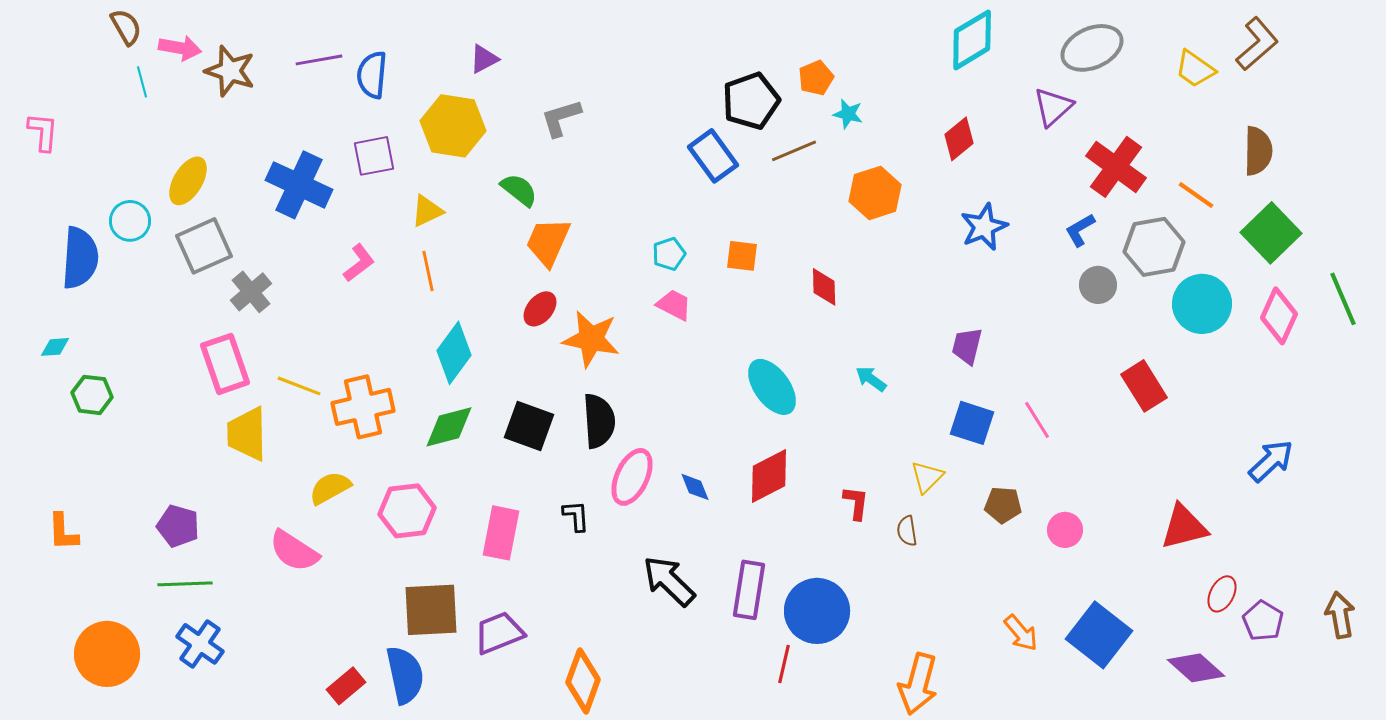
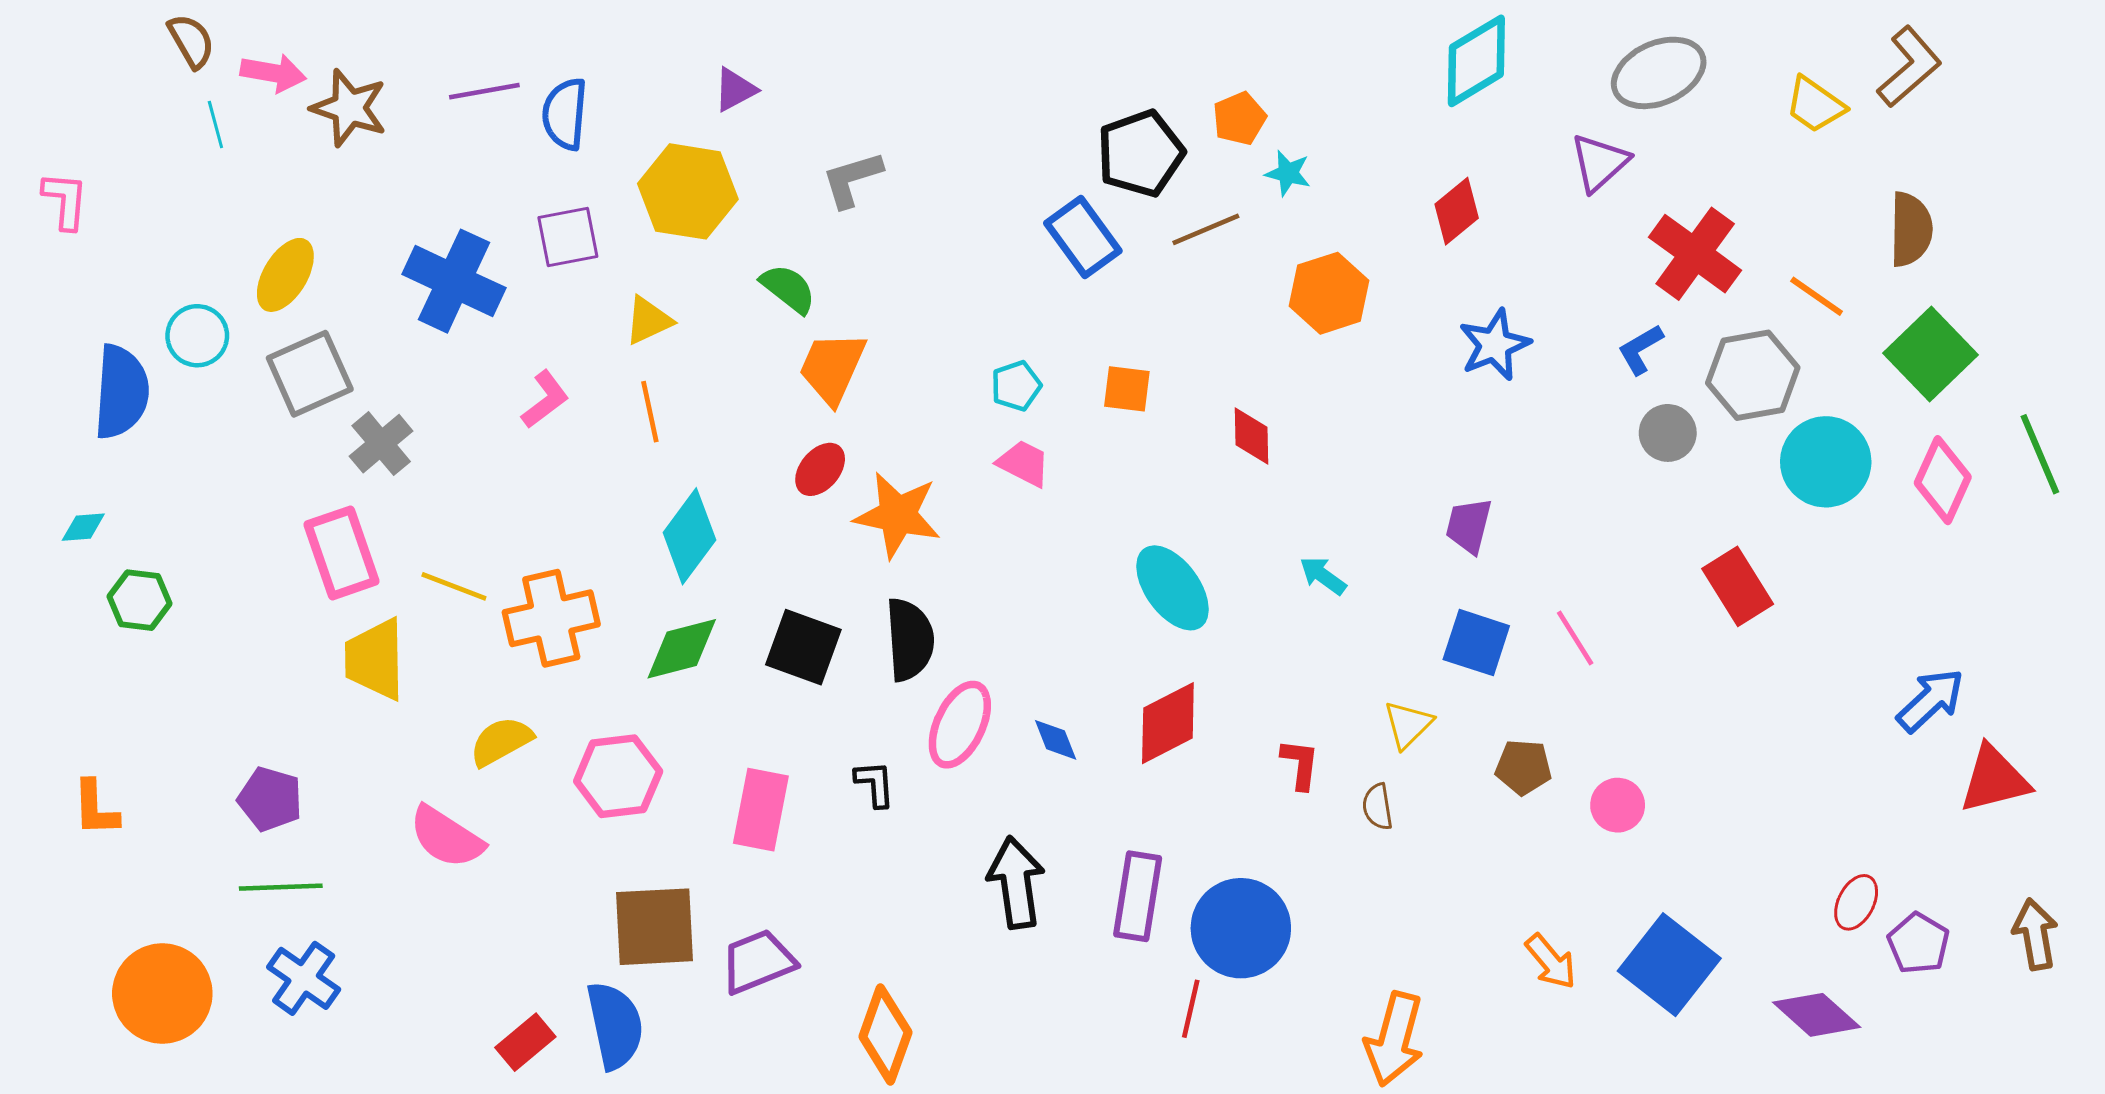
red triangle: (1184, 527) -> (1994, 779), moved
black arrow: (669, 581) -> (1016, 883), turned 38

